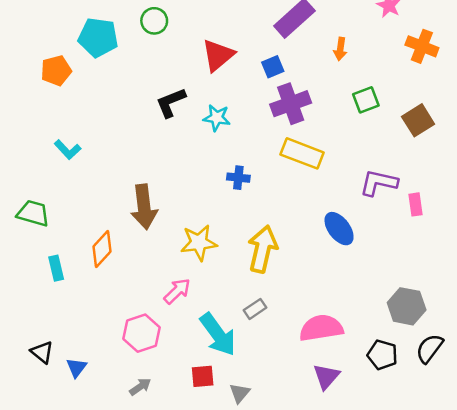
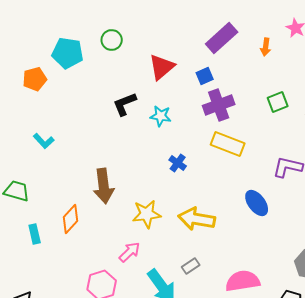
orange arrow: (340, 49) -> (266, 47), moved
blue cross: (238, 178) -> (178, 163), turned 30
yellow arrow: (263, 249) -> (197, 219), turned -93

